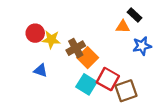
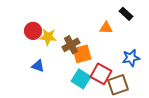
orange triangle: (123, 27) -> (106, 28), moved
blue star: (142, 46) -> (131, 58), moved
orange square: (88, 58) -> (82, 54), turned 30

